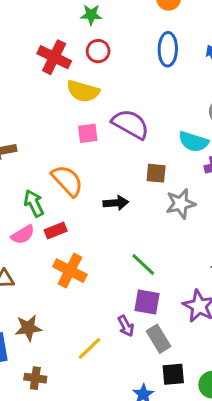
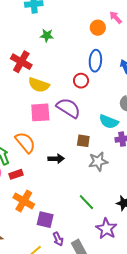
red circle: (98, 51) -> (81, 81), moved
pink square: (88, 133) -> (40, 112), size x1.5
green line: (143, 264) -> (86, 202), moved
purple square: (147, 302) -> (45, 220), moved

